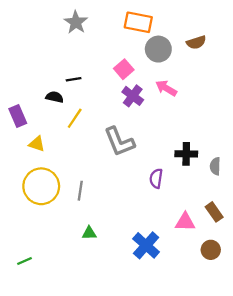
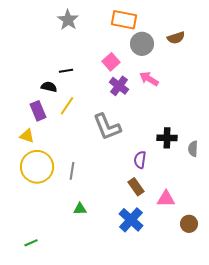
purple rectangle: (18, 116) -> (38, 111), moved
yellow triangle: (37, 144) -> (27, 136), moved
brown rectangle: (214, 212) -> (136, 187), moved
green line: (24, 261) -> (31, 243), moved

